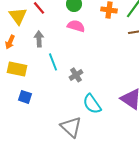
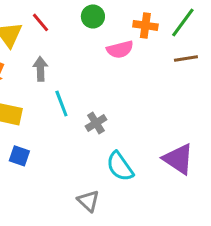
pink semicircle: (76, 26) -> (120, 49), moved, turned 150
gray triangle: (71, 127) -> (88, 201), size x0.7

